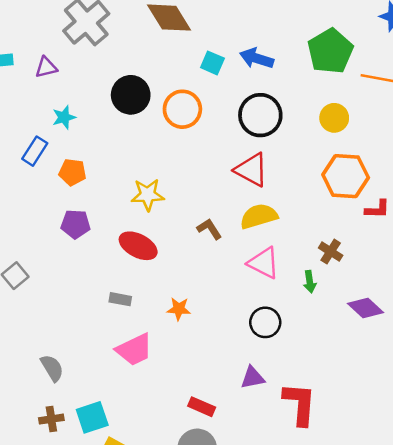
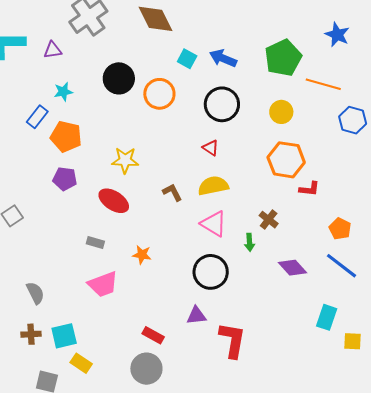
red triangle: (251, 170) -> (211, 148), size x0.6
orange pentagon: (72, 172) -> (66, 137), size x1.4
black circle: (265, 322) -> (211, 272), size x1.4

